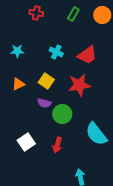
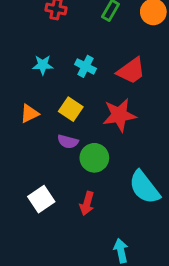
cyan star: (17, 51) -> (43, 65), moved

